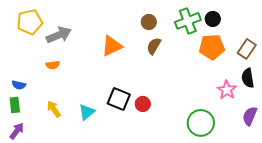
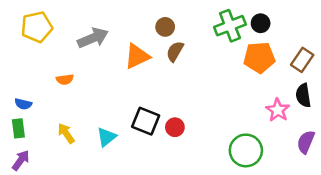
brown circle: (149, 22) -> (165, 27), moved
gray arrow: (59, 35) -> (93, 38), moved
brown semicircle: (154, 46) -> (175, 51), moved

